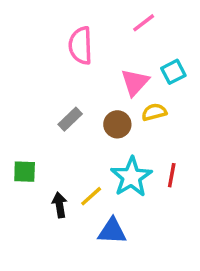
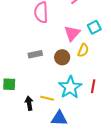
yellow semicircle: (154, 112) -> (83, 50), turned 128
gray rectangle: (70, 119) -> (35, 54), turned 32
yellow line: (91, 196) -> (47, 98), turned 56

